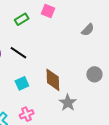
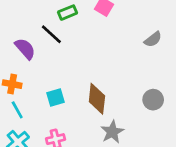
black line: (18, 53) -> (51, 34), moved

